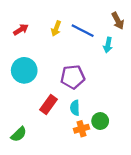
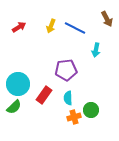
cyan arrow: (108, 45) -> (96, 50), moved
cyan circle: (24, 70) -> (18, 84), moved
green semicircle: (19, 134) -> (14, 107), moved

